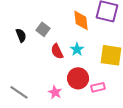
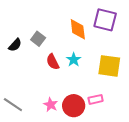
black semicircle: (21, 35) -> (15, 45), turned 64
red circle: (78, 78) -> (74, 106), moved

